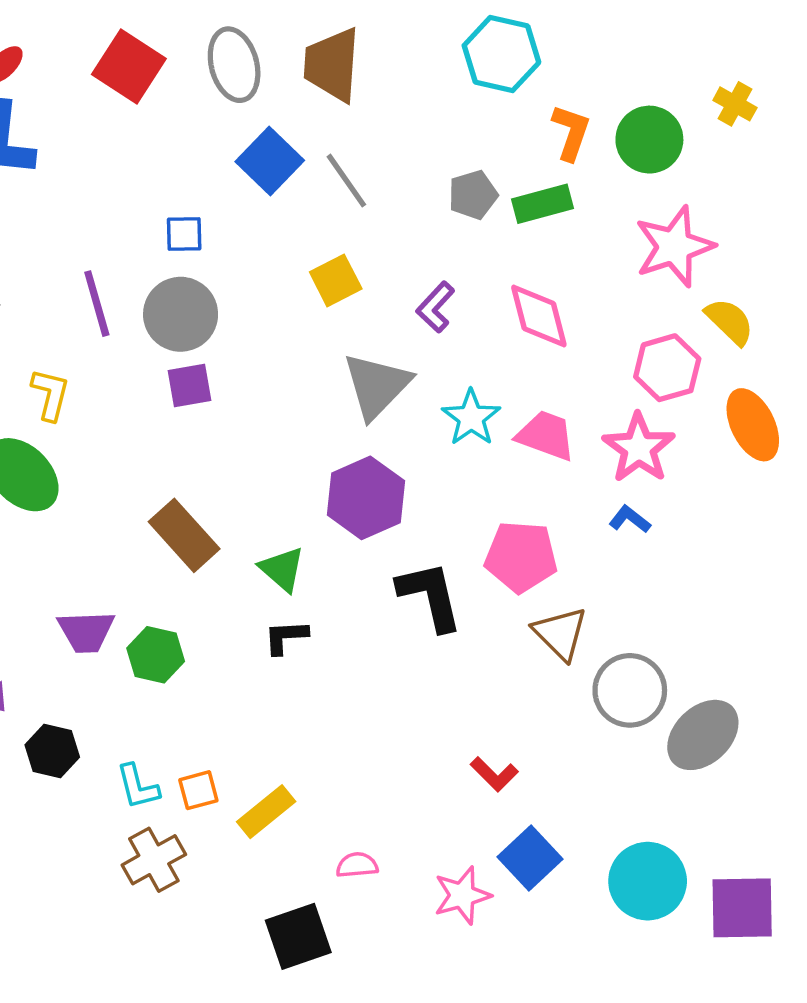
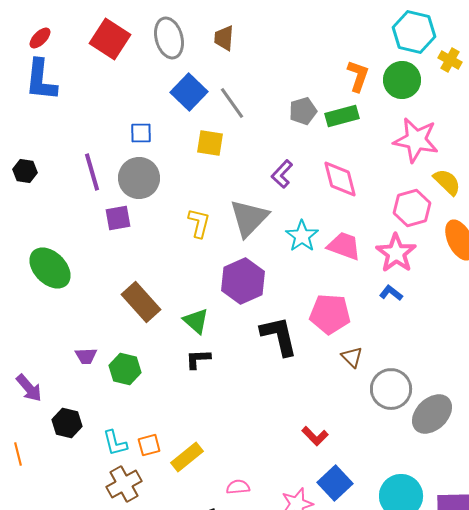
cyan hexagon: (501, 54) -> (414, 32), moved
brown trapezoid: (332, 65) -> (224, 38), size x0.6
pink star: (674, 247) -> (416, 140), turned 30
yellow square: (336, 280) -> (210, 143), moved, turned 36
purple square: (189, 386) -> (118, 218), moved
yellow L-shape: (50, 394) -> (199, 223), moved
purple trapezoid: (86, 632) -> (86, 356), size x0.7
brown triangle: (560, 633) -> (352, 357), size x0.7

